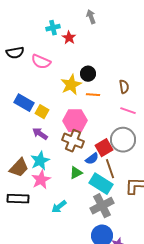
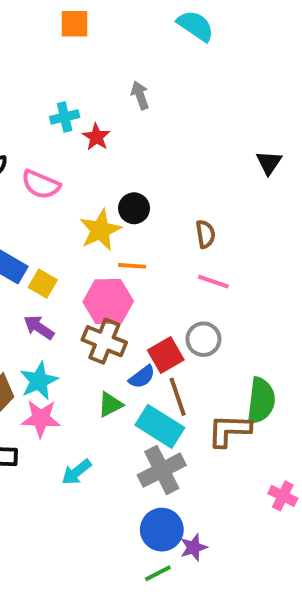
orange line: (93, 95) -> (132, 266), moved
gray circle: (123, 140) -> (203, 339), size x0.7
pink star: (41, 180) -> (41, 419), turned 30

